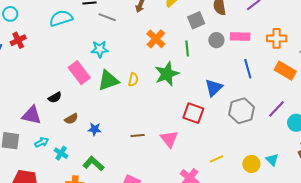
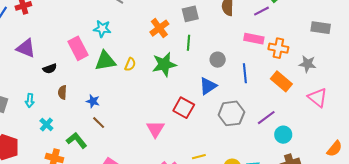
gray square: (196, 20) -> (190, 14), moved
pink rectangle: (240, 36) -> (254, 39), moved
gray circle: (216, 40) -> (218, 60), moved
purple triangle: (32, 115) -> (26, 48), moved
brown semicircle: (71, 119) -> (62, 92), turned 112
blue star: (95, 129) -> (93, 101), moved
brown line: (138, 136) -> (99, 123), moved, turned 40
cyan arrow: (42, 142) -> (30, 100), moved, turned 112

